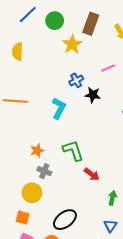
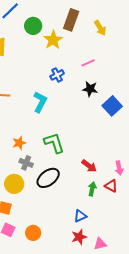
green circle: (55, 21) -> (33, 26), moved
black star: (93, 95) -> (90, 89), moved
red arrow: (92, 174) -> (89, 166), moved
black ellipse: (65, 220) -> (48, 178), moved
blue triangle: (110, 226) -> (80, 216), moved, turned 32

